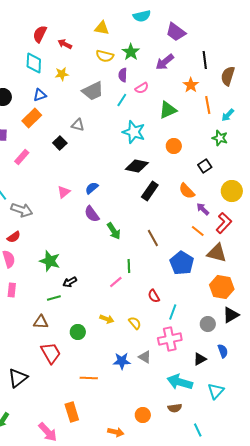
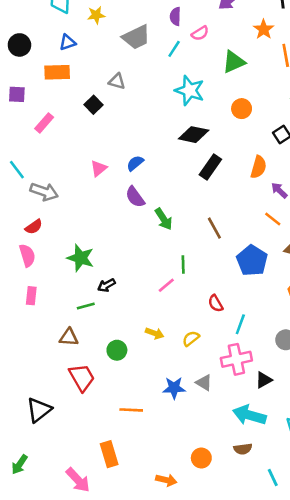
orange rectangle: (32, 118) -> (57, 72), turned 42
orange semicircle: (187, 191) -> (258, 167), turned -120
yellow semicircle: (135, 323) -> (191, 339), turned -88
black triangle: (200, 359) -> (264, 380), moved

